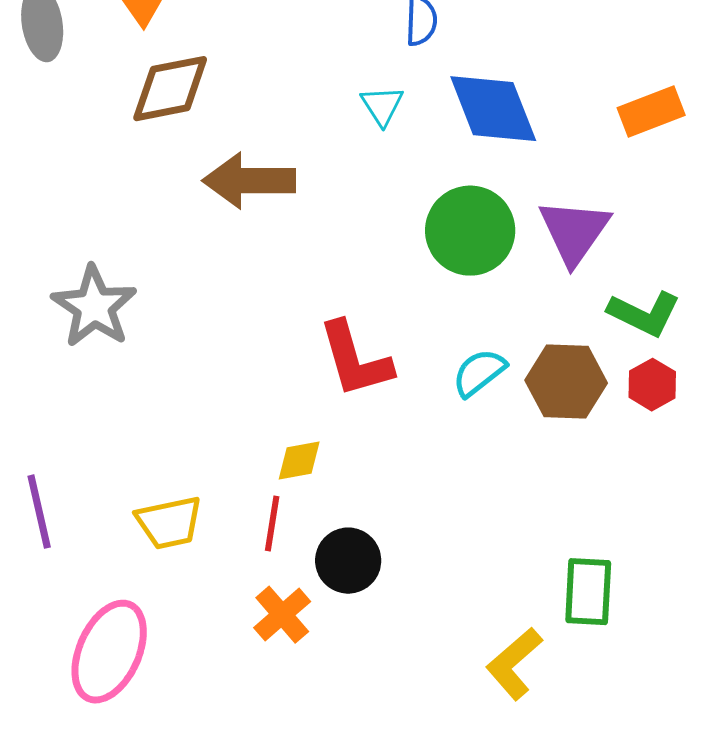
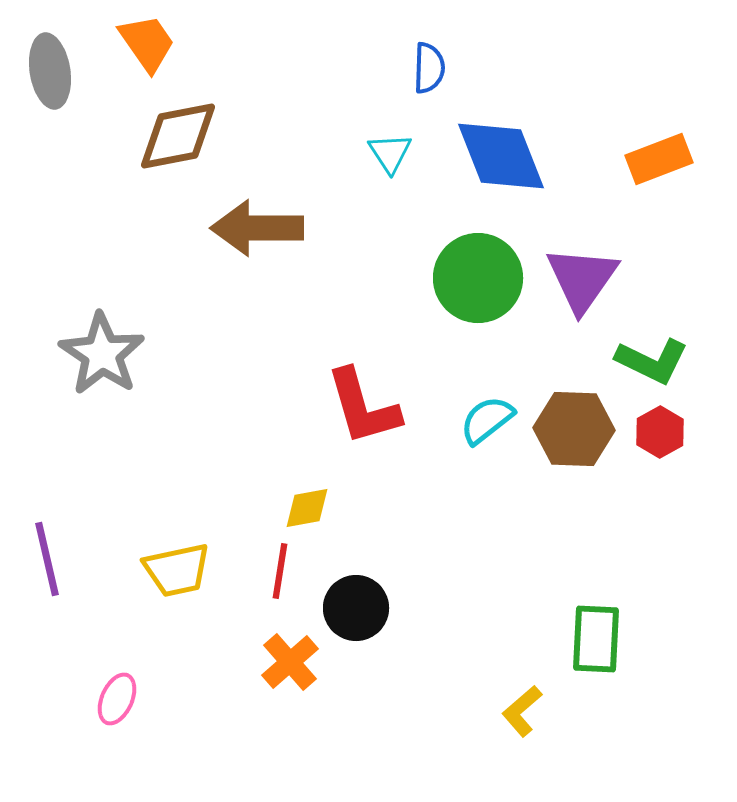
pink ellipse: (109, 652) -> (117, 699), size x0.5
yellow L-shape: (514, 664) -> (522, 711), size x0.7

